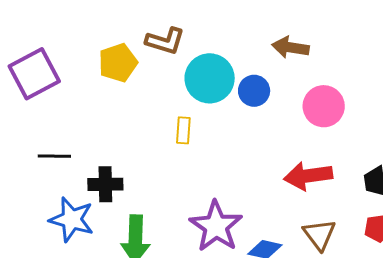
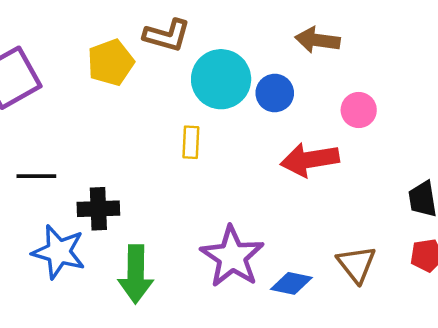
pink circle: (324, 106) -> (359, 110), size x0.7
red arrow: (308, 176) -> (310, 160), moved

